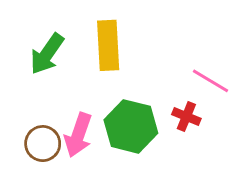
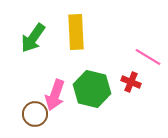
brown circle: (43, 144) -> (35, 114), moved

